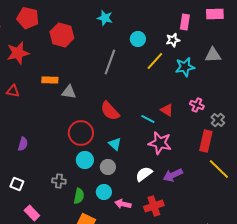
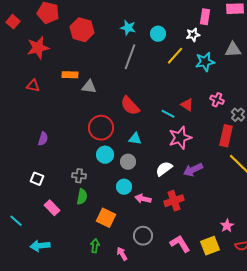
cyan star: (105, 18) -> (128, 28), moved
pink star: (160, 143) -> (180, 138), turned -30
cyan triangle: (115, 144) -> (135, 139), turned -32
green semicircle: (79, 196) -> (82, 197), moved

